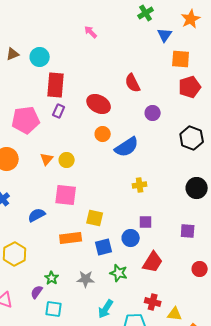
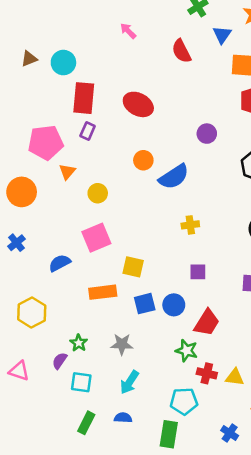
red semicircle: (133, 83) -> (181, 51), moved
red ellipse: (99, 104) -> (138, 104), moved
orange triangle: (47, 159) -> (67, 172), moved
pink square: (66, 195) -> (96, 238), turned -30
blue circle: (131, 238) -> (174, 305), moved
green star: (119, 273) -> (186, 351), moved
cyan arrow: (106, 309) -> (129, 382), moved
yellow triangle: (175, 314) -> (235, 377), moved

